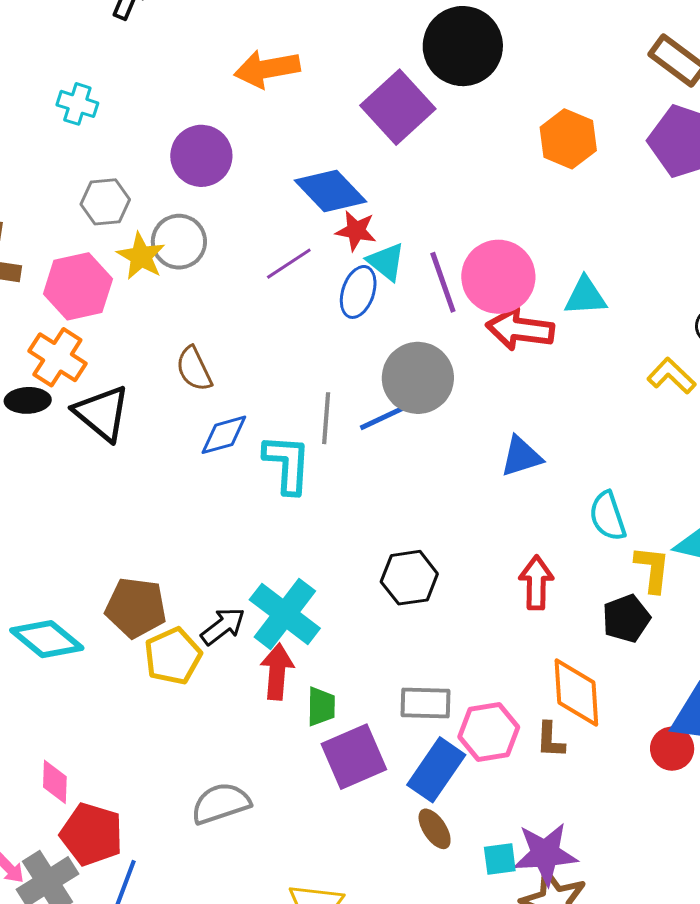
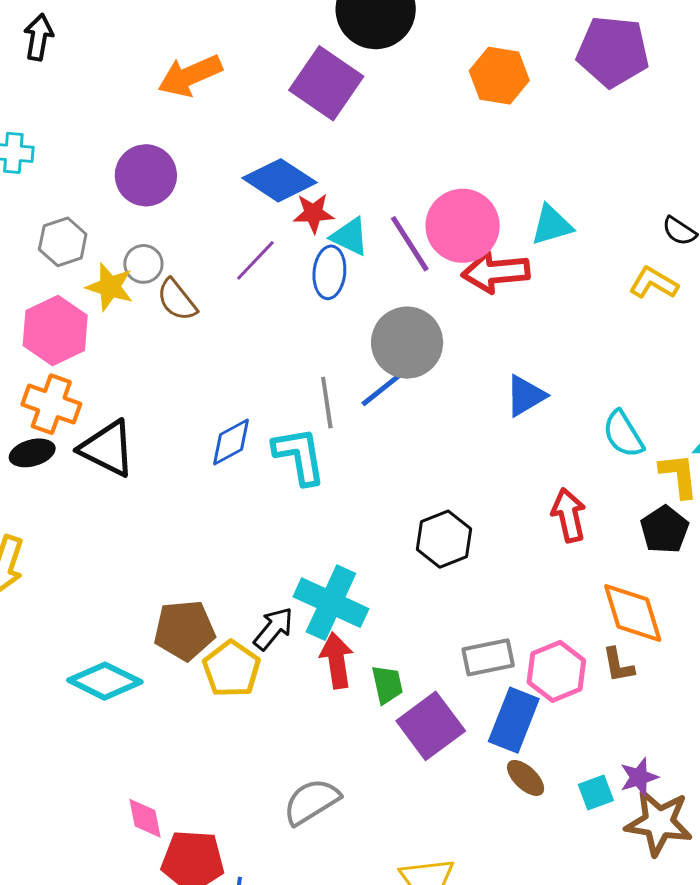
gray circle: (179, 242) -> (143, 264), size x0.7
brown semicircle: (194, 369) -> (177, 300), moved
purple star: (545, 854) -> (639, 777), size x0.6

